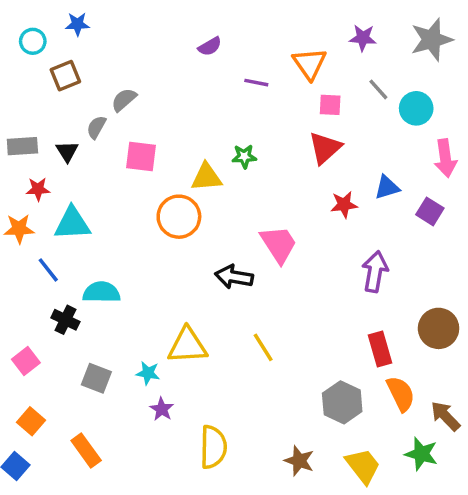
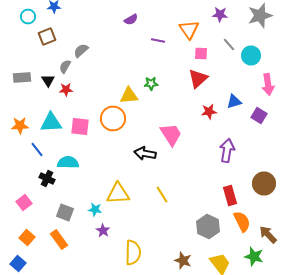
pink square: (141, 156) -> (80, 126), moved
red star: (38, 189) -> (66, 90), moved
orange rectangle: (86, 450) -> (59, 240), moved

